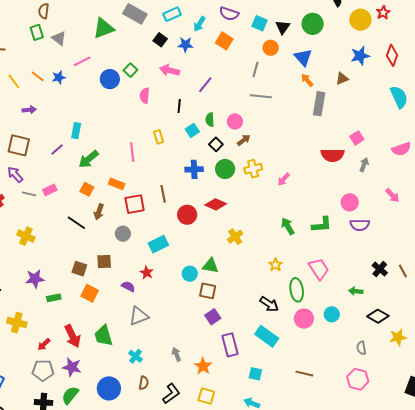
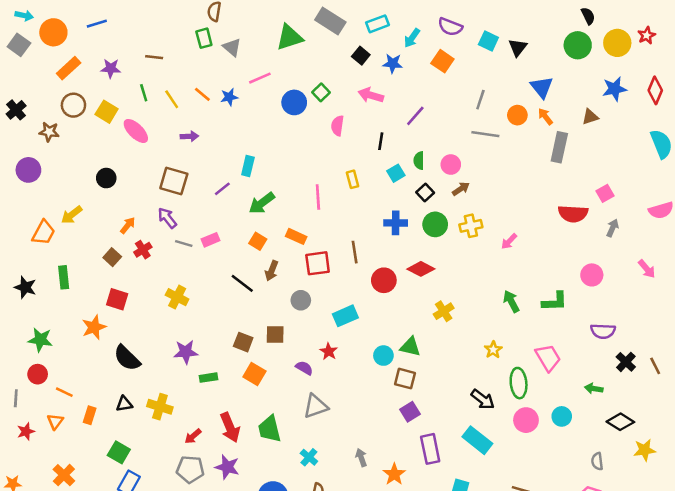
green circle: (313, 24) -> (578, 45), moved
orange circle: (271, 48) -> (517, 115), moved
purple semicircle: (360, 225) -> (603, 331), moved

